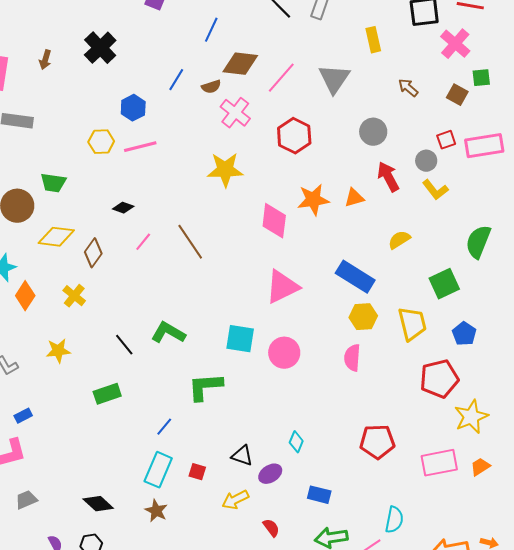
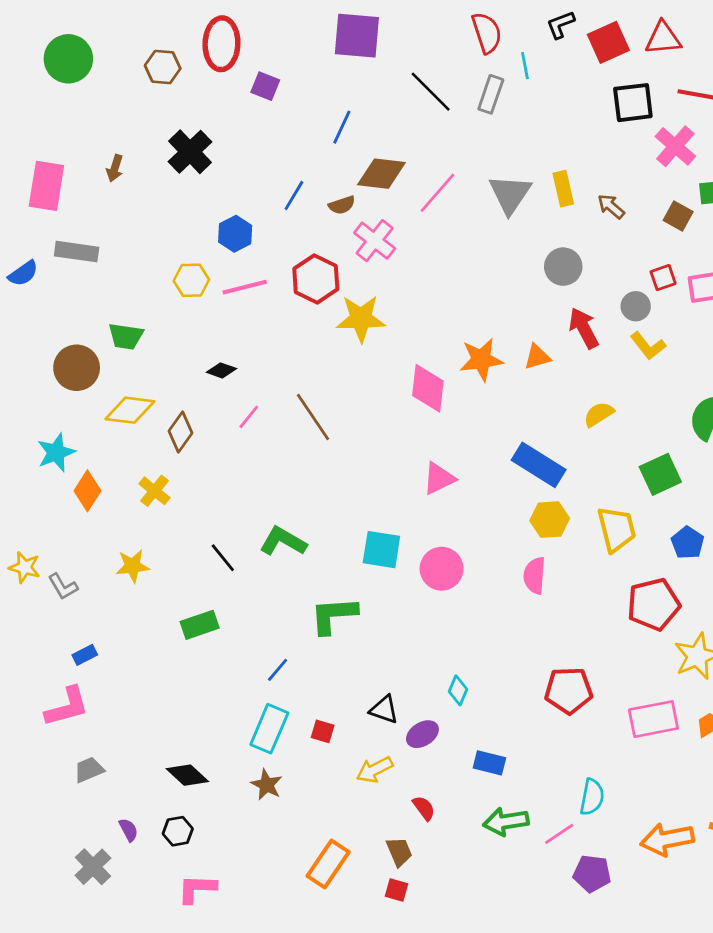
yellow rectangle: (373, 40) -> (563, 189), moved
red hexagon: (294, 136) -> (316, 279), moved
pink triangle: (282, 287) -> (439, 478), size x0.7

